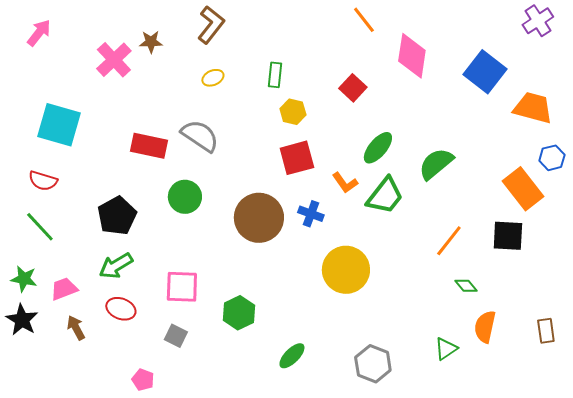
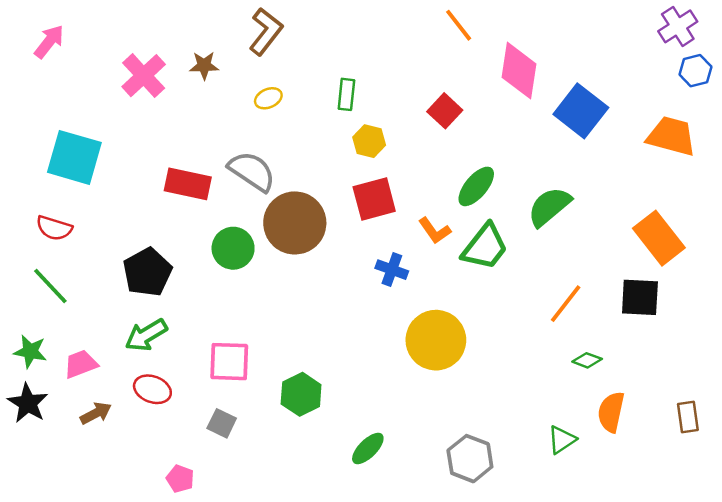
brown star: (151, 42) -> (204, 66), moved
blue square: (485, 72) -> (581, 111), moved
blue hexagon: (552, 158) -> (695, 71), moved
brown circle: (259, 218) -> (295, 223), moved
green diamond: (466, 286) -> (587, 360), turned -30
brown arrow: (76, 328) -> (96, 413), turned 90

